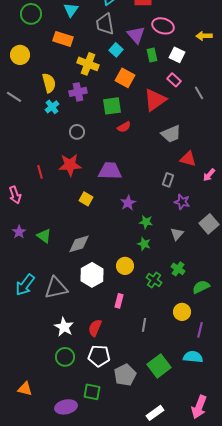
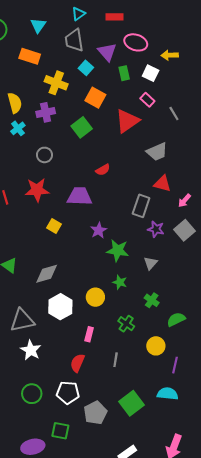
yellow arrow: (204, 36) -> (170, 55), moved
green square: (112, 106) -> (82, 127), turned -30
red semicircle: (124, 127) -> (103, 170), moved
gray trapezoid: (171, 134) -> (157, 152), moved
gray rectangle: (168, 180) -> (141, 206), size x1.5
green star: (146, 222) -> (118, 250), size x1.5
gray square: (209, 224) -> (185, 230), moved
green star: (144, 244) -> (120, 282), moved
green cross: (154, 280) -> (126, 324), moved
white star: (64, 327) -> (31, 350), moved
red semicircle: (95, 328) -> (77, 363), moved

